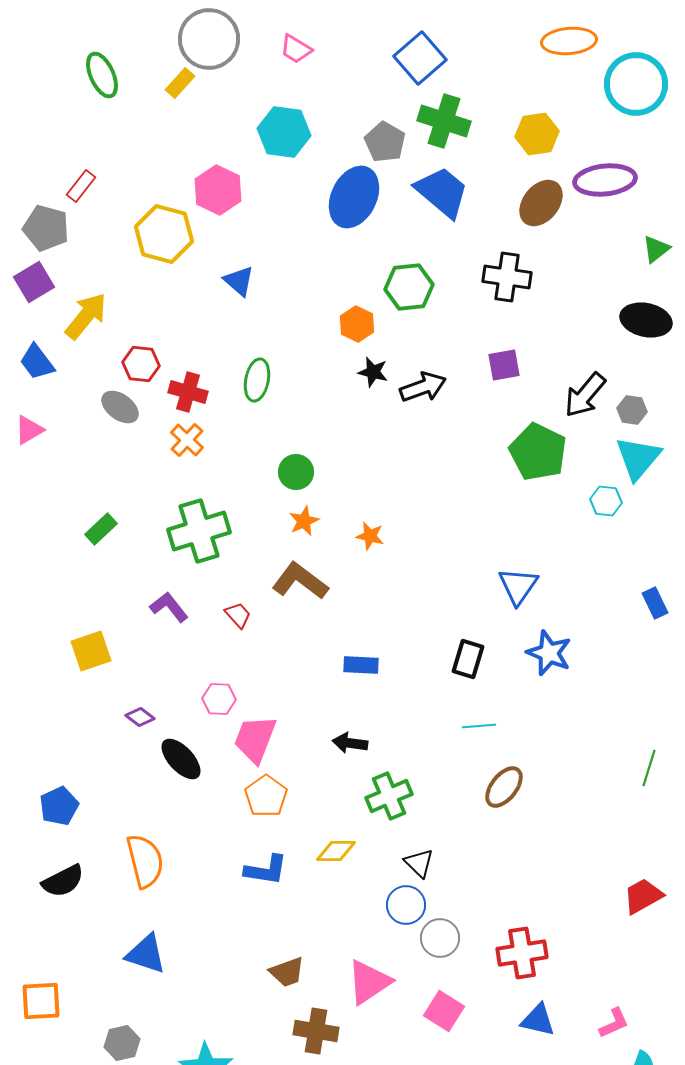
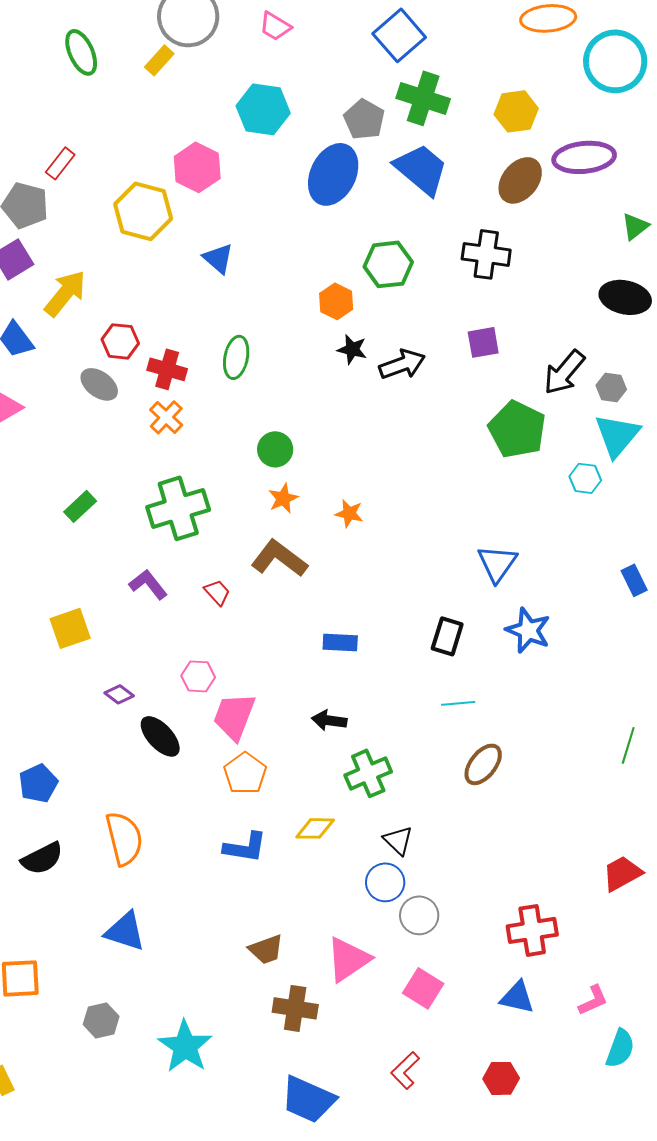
red cross: (522, 953) -> (532, 930), moved

